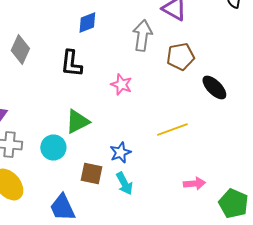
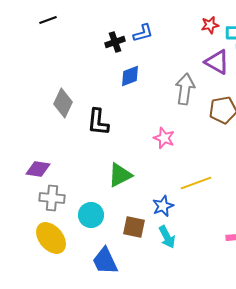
black L-shape: (71, 64) -> (98, 122), moved
yellow line: (172, 130) -> (196, 183), moved
cyan circle: (53, 148) -> (91, 215), moved

